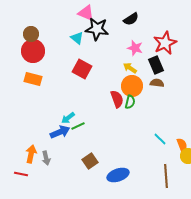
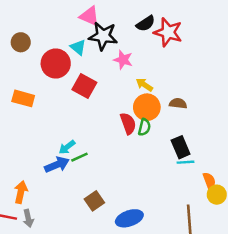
red star: (165, 43) -> (168, 32), moved, turned -30
pink star: (135, 48) -> (123, 60), moved
red circle: (33, 51) -> (56, 63), moved
black rectangle: (156, 65) -> (181, 147), moved
cyan line: (160, 139) -> (186, 162), moved, turned -48
gray arrow: (46, 158) -> (28, 218), moved

